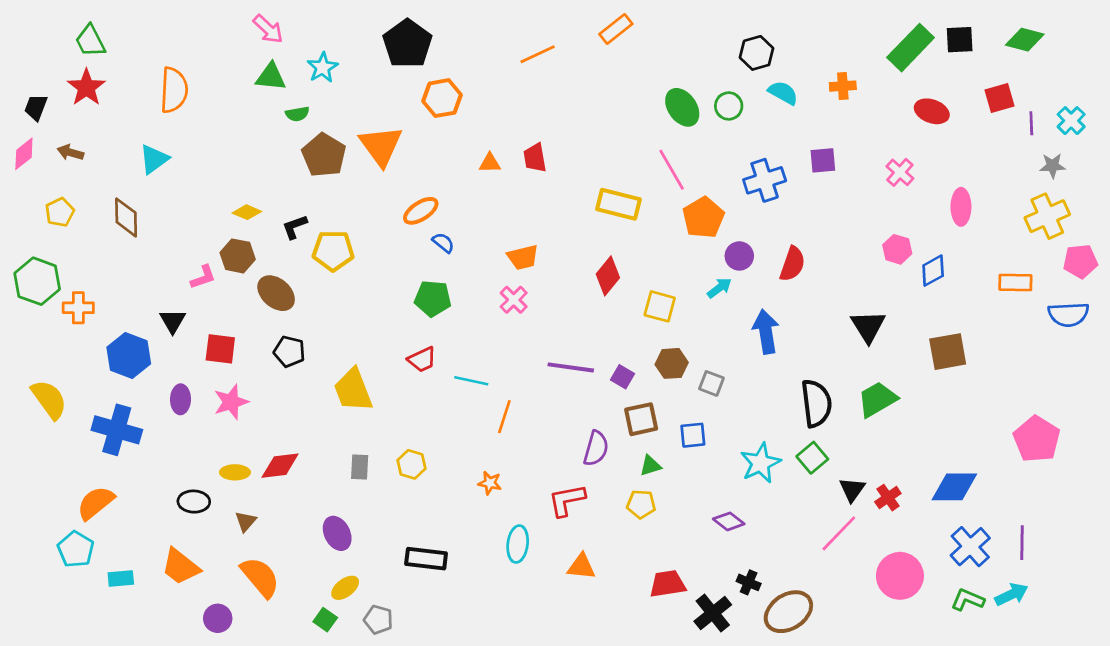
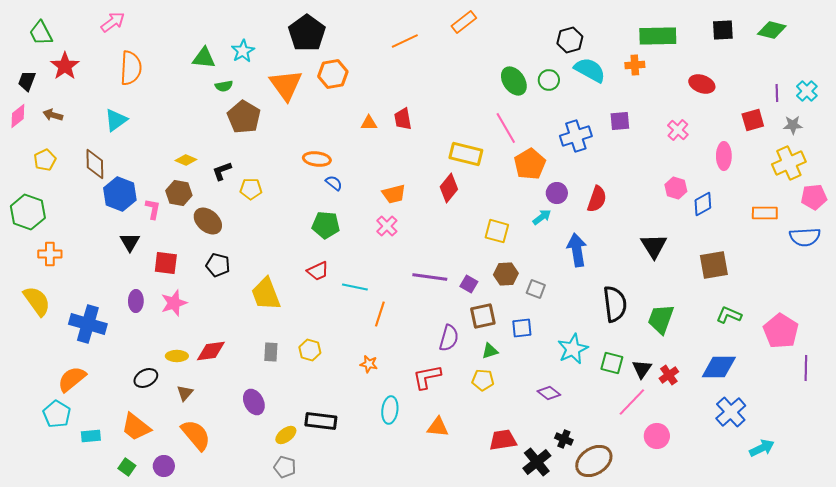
pink arrow: (268, 29) -> (113, 22), moved, turned -80
green trapezoid: (90, 41) -> (41, 33), moved
green rectangle: (911, 48) -> (658, 36), moved, turned 45
cyan semicircle: (783, 93) -> (590, 70), size x1.4
red square: (999, 98) -> (753, 120), moved
orange triangle: (381, 146) -> (286, 85), moved
orange ellipse: (421, 211) -> (317, 159), turned 40
yellow pentagon: (333, 251) -> (251, 189), size x0.7
red diamond: (608, 276) -> (449, 188), moved
pink L-shape: (203, 277) -> (153, 209), turned -60
orange cross: (78, 308) -> (50, 254), moved
blue hexagon: (129, 356) -> (120, 194), moved
green trapezoid: (877, 399) -> (661, 319), moved, turned -40
green square: (812, 458) -> (612, 363), moved, turned -35
black ellipse: (194, 502) -> (146, 378), turned -30
purple line: (1022, 543) -> (806, 368), moved
pink circle: (900, 576) -> (657, 436), moved, size x0.7
yellow ellipse: (345, 588) -> (286, 435), moved
green L-shape: (968, 600) -> (729, 315), moved
green square: (325, 620) -> (127, 467), moved

